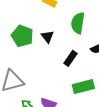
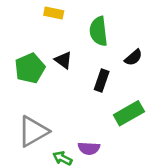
green pentagon: (22, 36) -> (30, 68), turned -30

